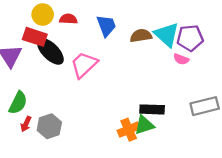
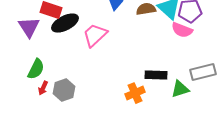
black ellipse: (50, 51) -> (65, 23), turned -72
pink semicircle: (181, 59) -> (182, 30), size x1.5
green triangle: (144, 125) -> (180, 89), moved

